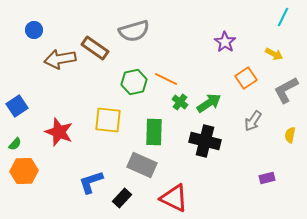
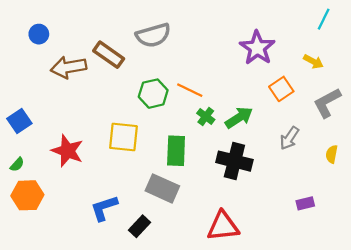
purple star: (225, 42) -> (257, 48), size x1.4
red triangle: (174, 198) -> (223, 226), moved, turned -32

